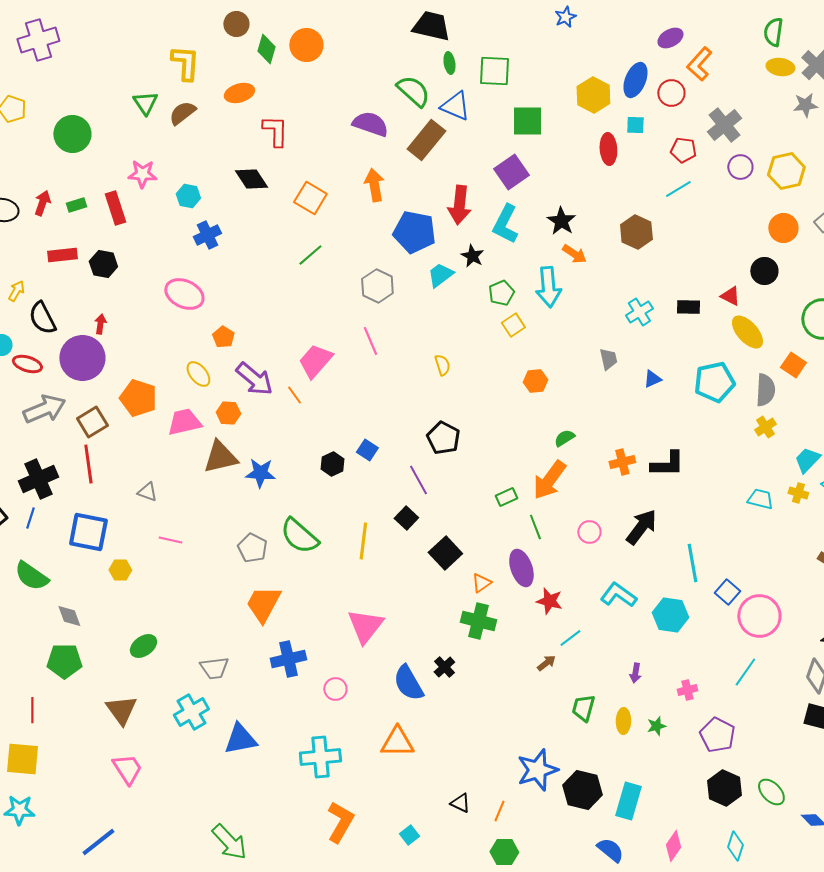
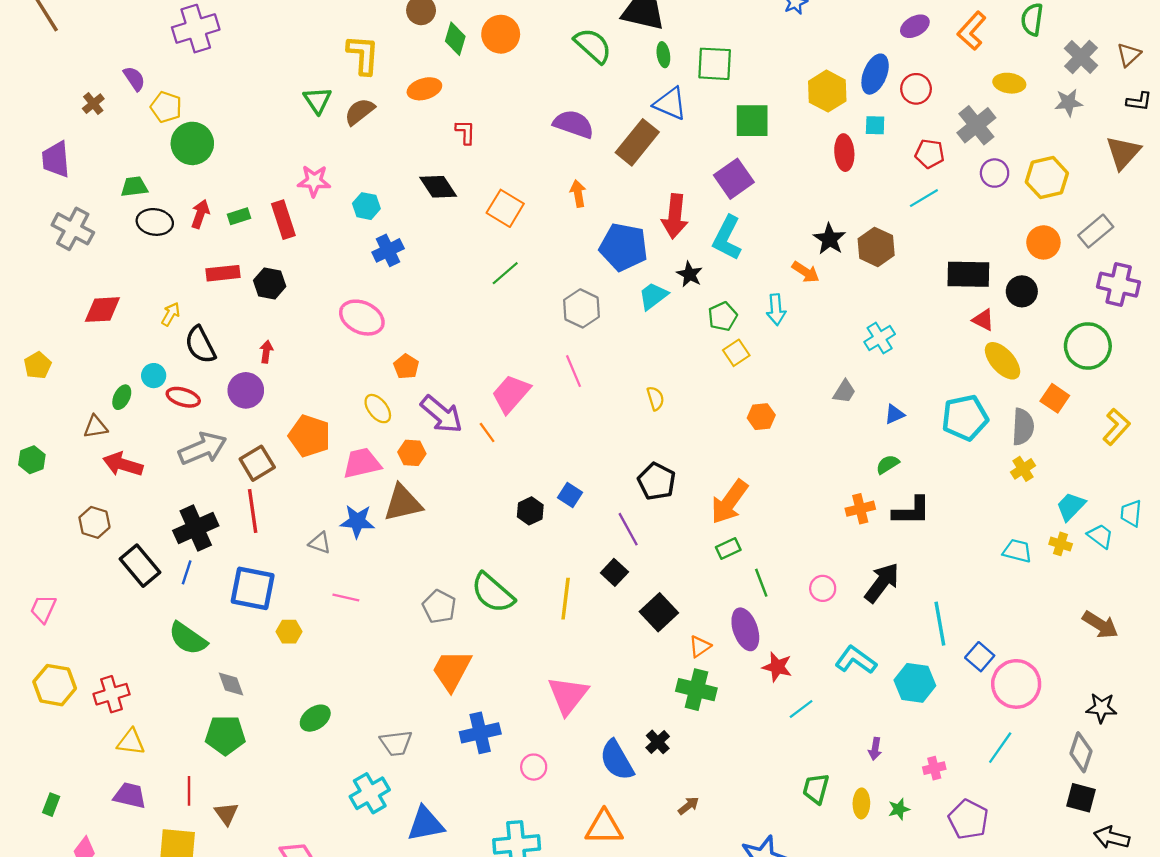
orange L-shape: (699, 64) -> (972, 31), moved
yellow ellipse: (780, 67) -> (1009, 83), moved
green semicircle: (413, 91) -> (593, 46), moved
red L-shape: (275, 131) -> (465, 132), size x0.7
green circle: (72, 134) -> (192, 143), moved
orange arrow: (374, 185) -> (578, 194), size x0.7
black star: (561, 221) -> (830, 239), moved
cyan arrow: (548, 287) -> (776, 310), size x0.7
black rectangle: (688, 307) -> (968, 274), moved, size x1.6
purple circle: (82, 358) -> (246, 390), size x0.7
gray trapezoid: (608, 359) -> (844, 392), turned 45
green semicircle: (564, 438) -> (888, 464), moved
blue star: (260, 473) -> (357, 521), moved
orange arrow: (549, 480) -> (729, 502), moved
brown arrow: (546, 663) -> (688, 806), moved
brown triangle: (121, 710) -> (226, 814), moved, size x0.7

